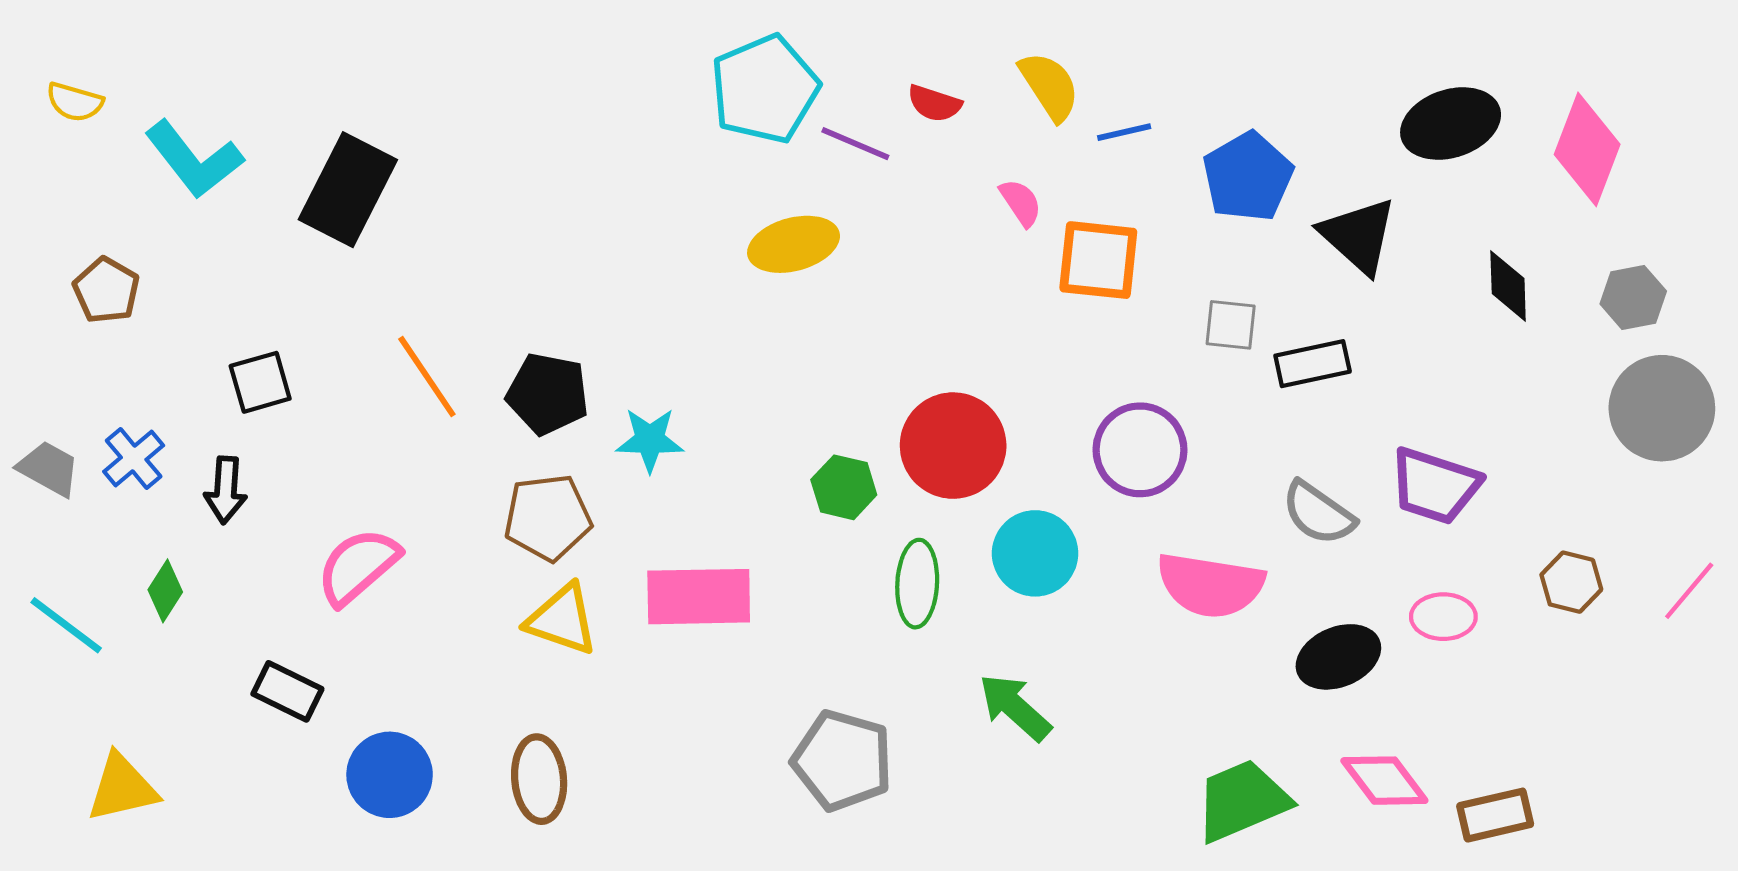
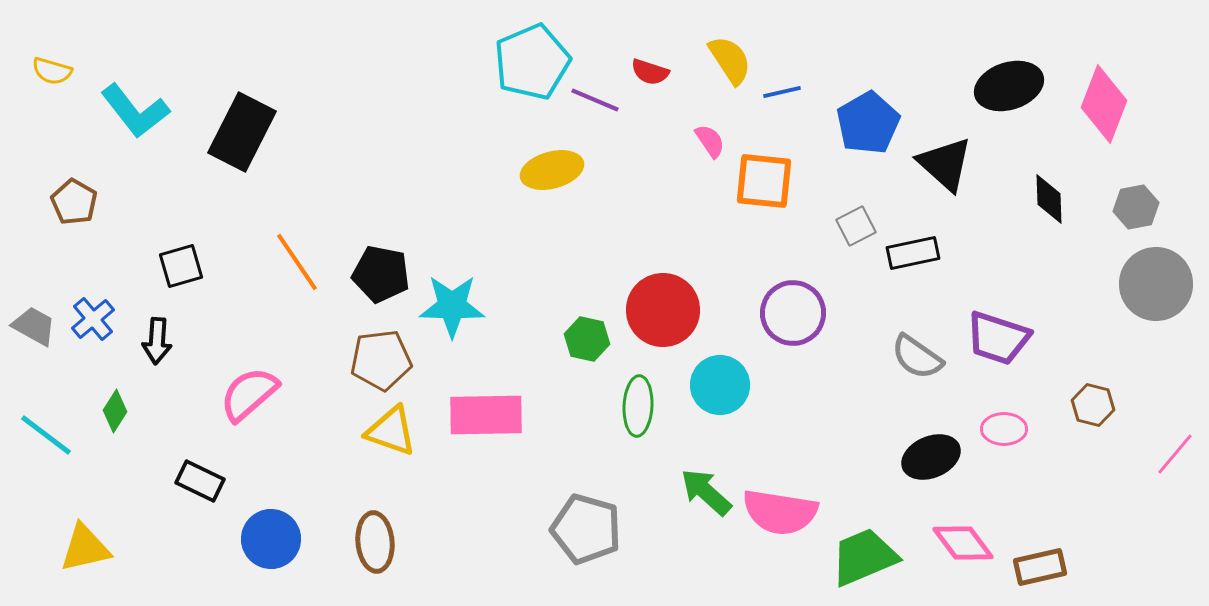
gray square: (1231, 325) -> (856, 226), turned -33
cyan star: (650, 440) -> (452, 306), size x1.4
pink semicircle: (1210, 585) -> (780, 512), moved
pink line: (1689, 591) -> (1175, 454), moved

